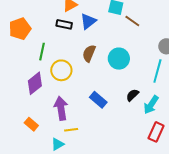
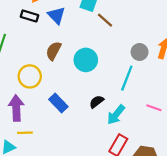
blue triangle: (88, 21) -> (56, 15), turned -42
yellow circle: (61, 70) -> (30, 76), moved

